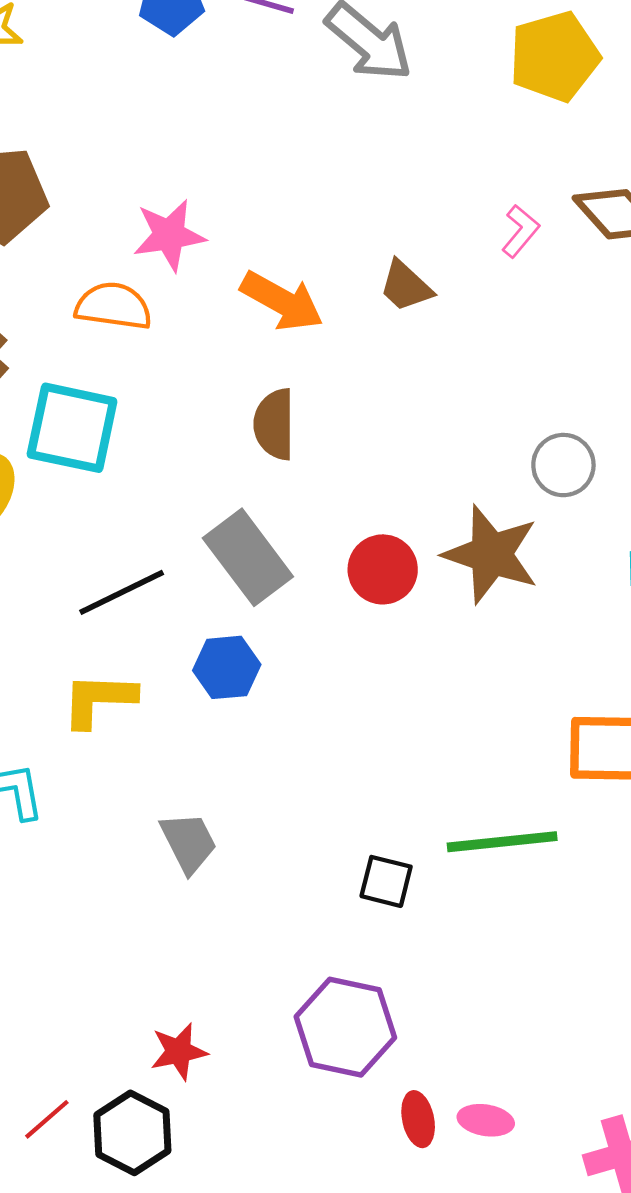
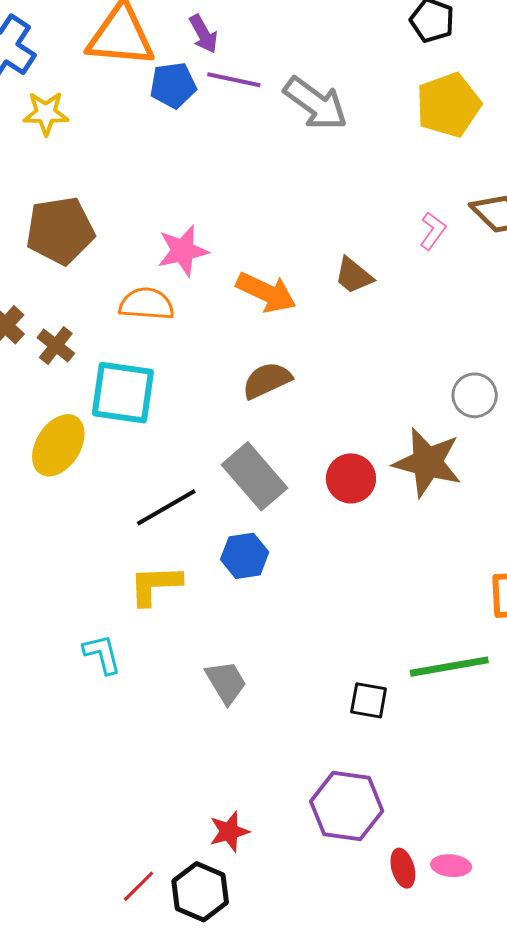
brown semicircle: (274, 424) -> (267, 380), turned 69

